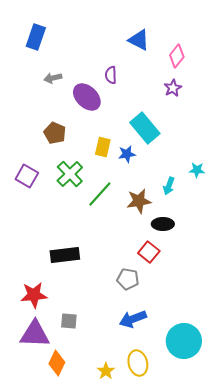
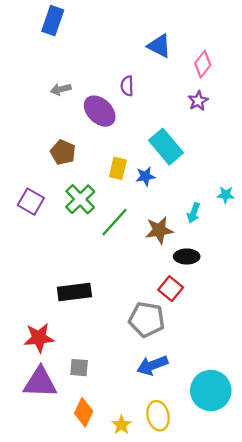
blue rectangle: (36, 37) -> (53, 21), moved
gray pentagon: (128, 279) -> (147, 319), size x1.4
orange diamond: (57, 363) -> (84, 412), moved

